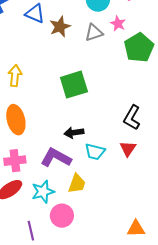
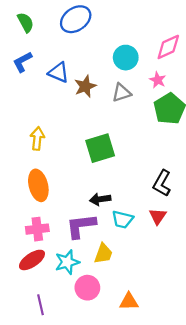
pink star: (118, 24) -> (158, 80), moved
purple L-shape: (56, 158) -> (81, 226), turned -36
orange triangle: (136, 229) -> (129, 302), moved
purple line: (31, 231) -> (40, 305), moved

